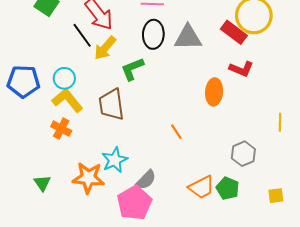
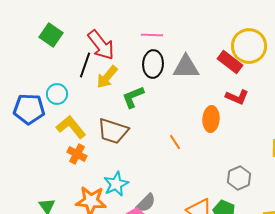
black line: (82, 35) -> (85, 65), turned 55
cyan circle: (64, 78) -> (57, 94), moved
brown trapezoid: (111, 104) -> (113, 131), turned -64
orange cross: (61, 129) -> (77, 154), moved
orange line: (176, 132) -> (175, 142), moved

